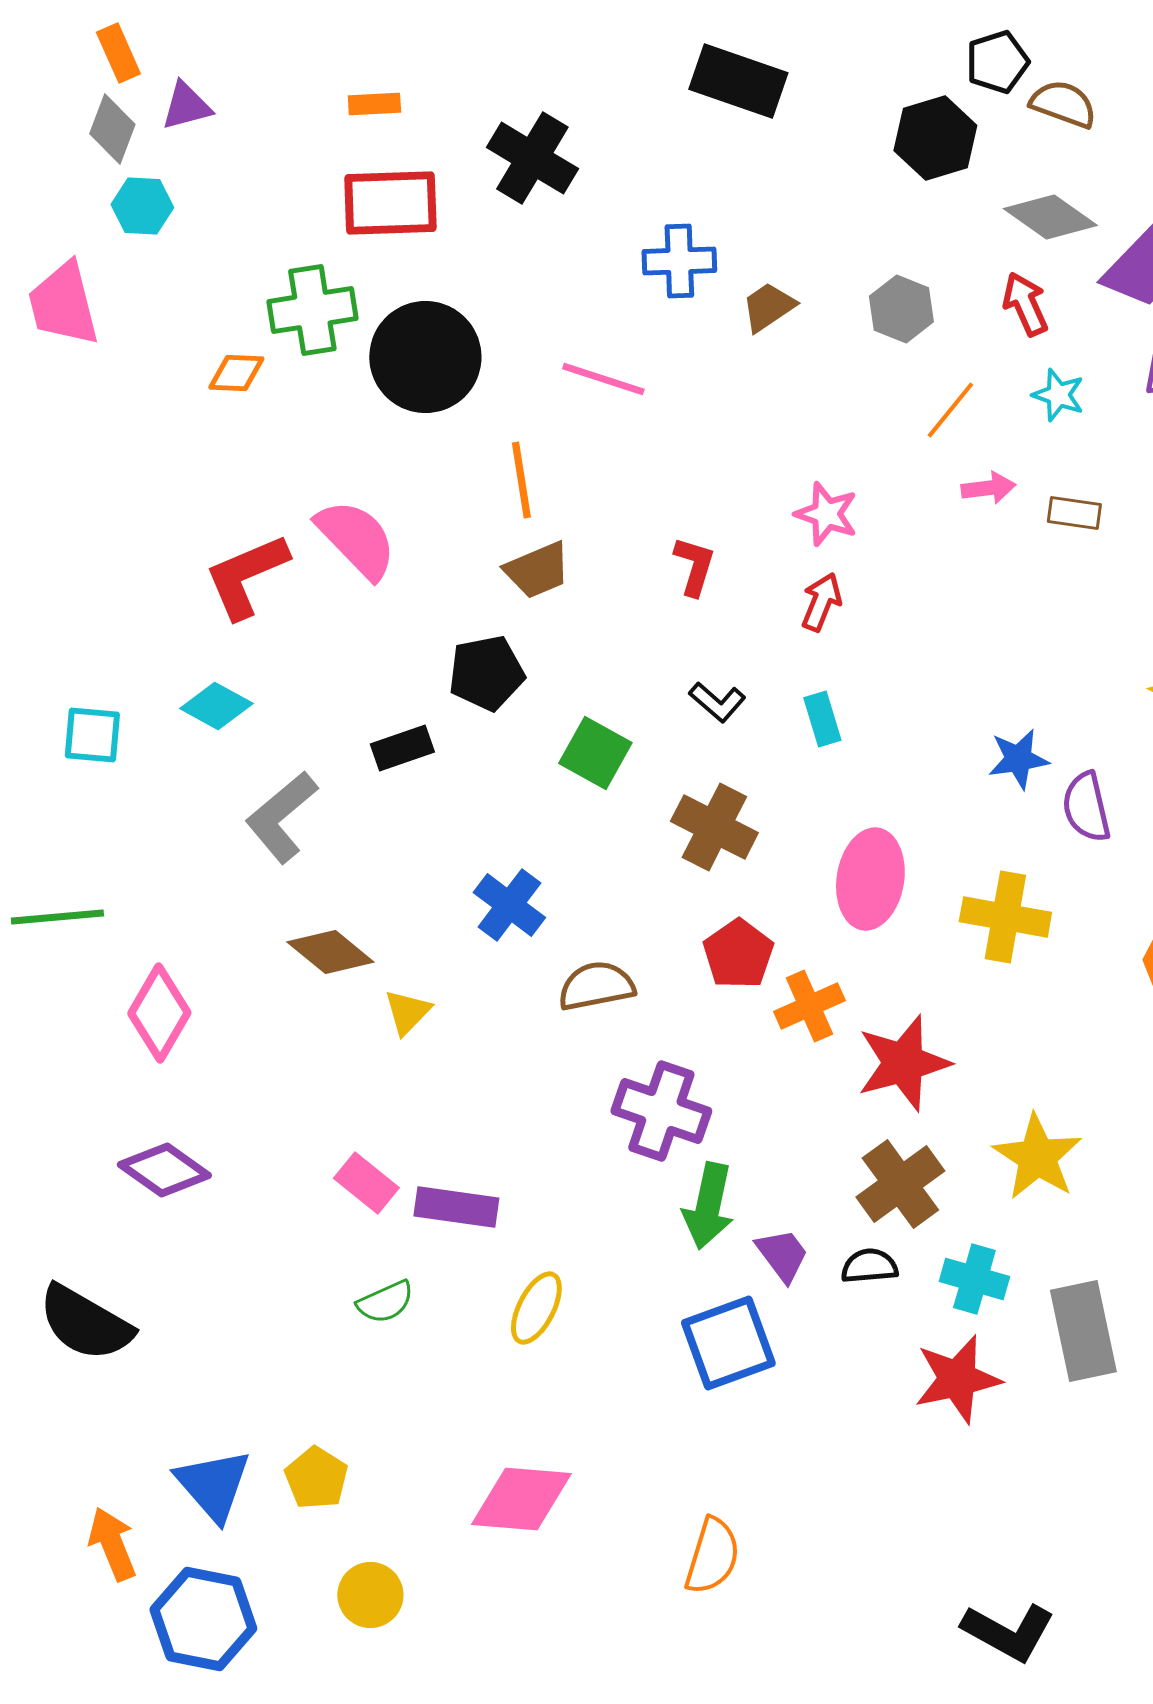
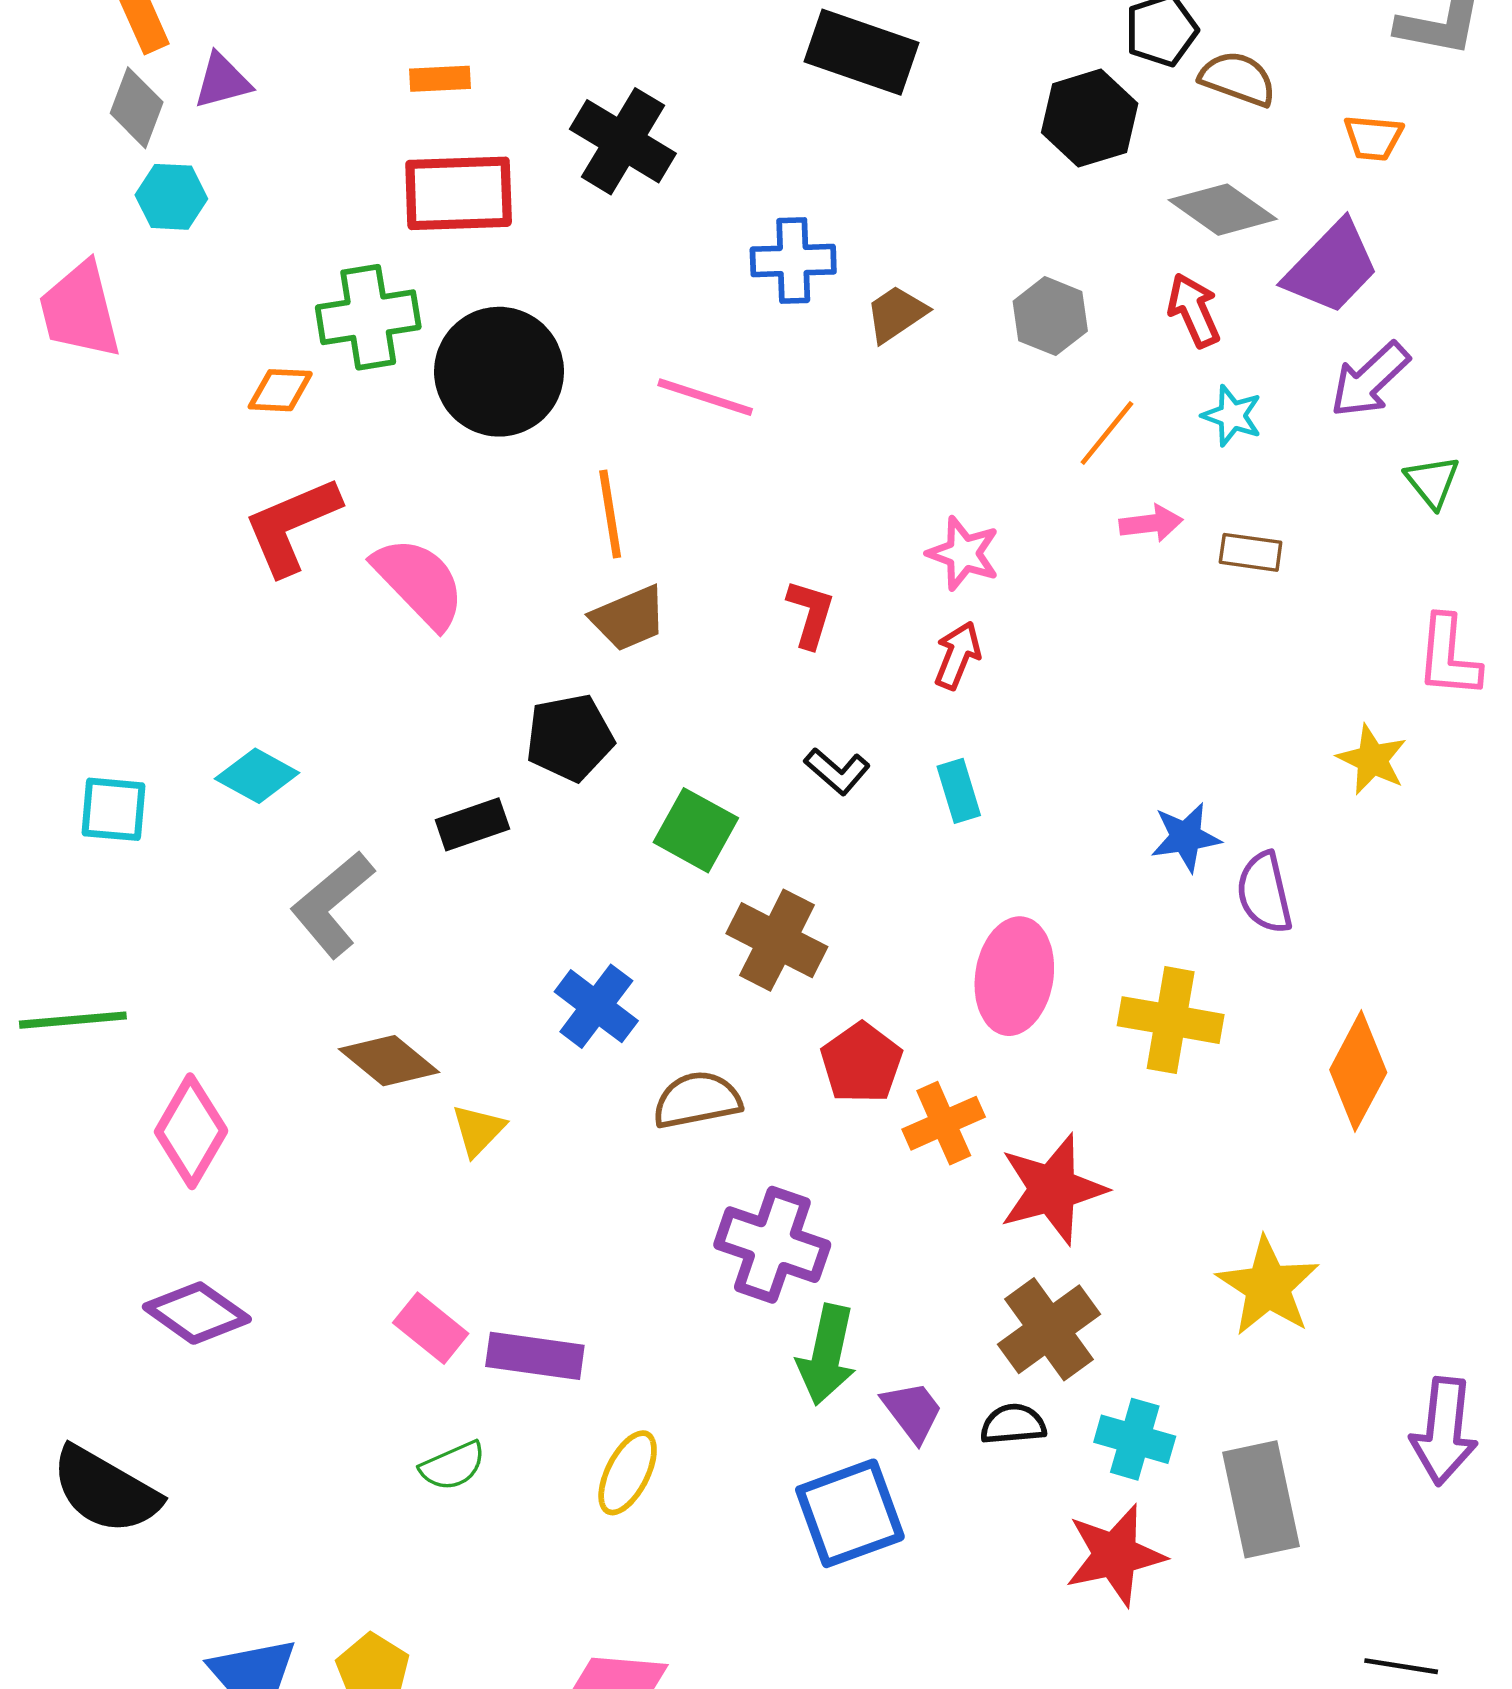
red L-shape: (246, 576) -> (292, 526), moved
brown cross: (714, 827) -> (777, 940), moved
yellow star: (1037, 1157) -> (1268, 1286), moved

